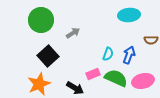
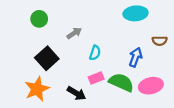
green circle: (41, 20) -> (39, 19), size x0.6
cyan semicircle: (108, 54) -> (95, 53), moved

